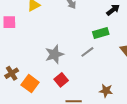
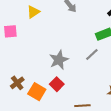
red square: (61, 80) -> (57, 84), moved

